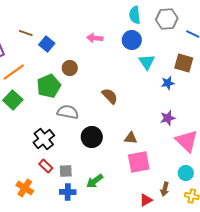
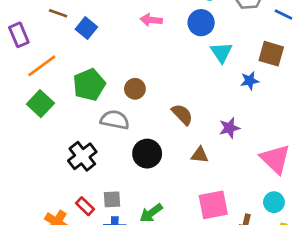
brown circle: (70, 68) -> (135, 89), moved
brown semicircle: (110, 96) -> (182, 114), moved
purple star: (168, 118) -> (229, 128), moved
pink square: (139, 162) -> (213, 205), moved
red rectangle: (46, 166) -> (85, 206), moved

